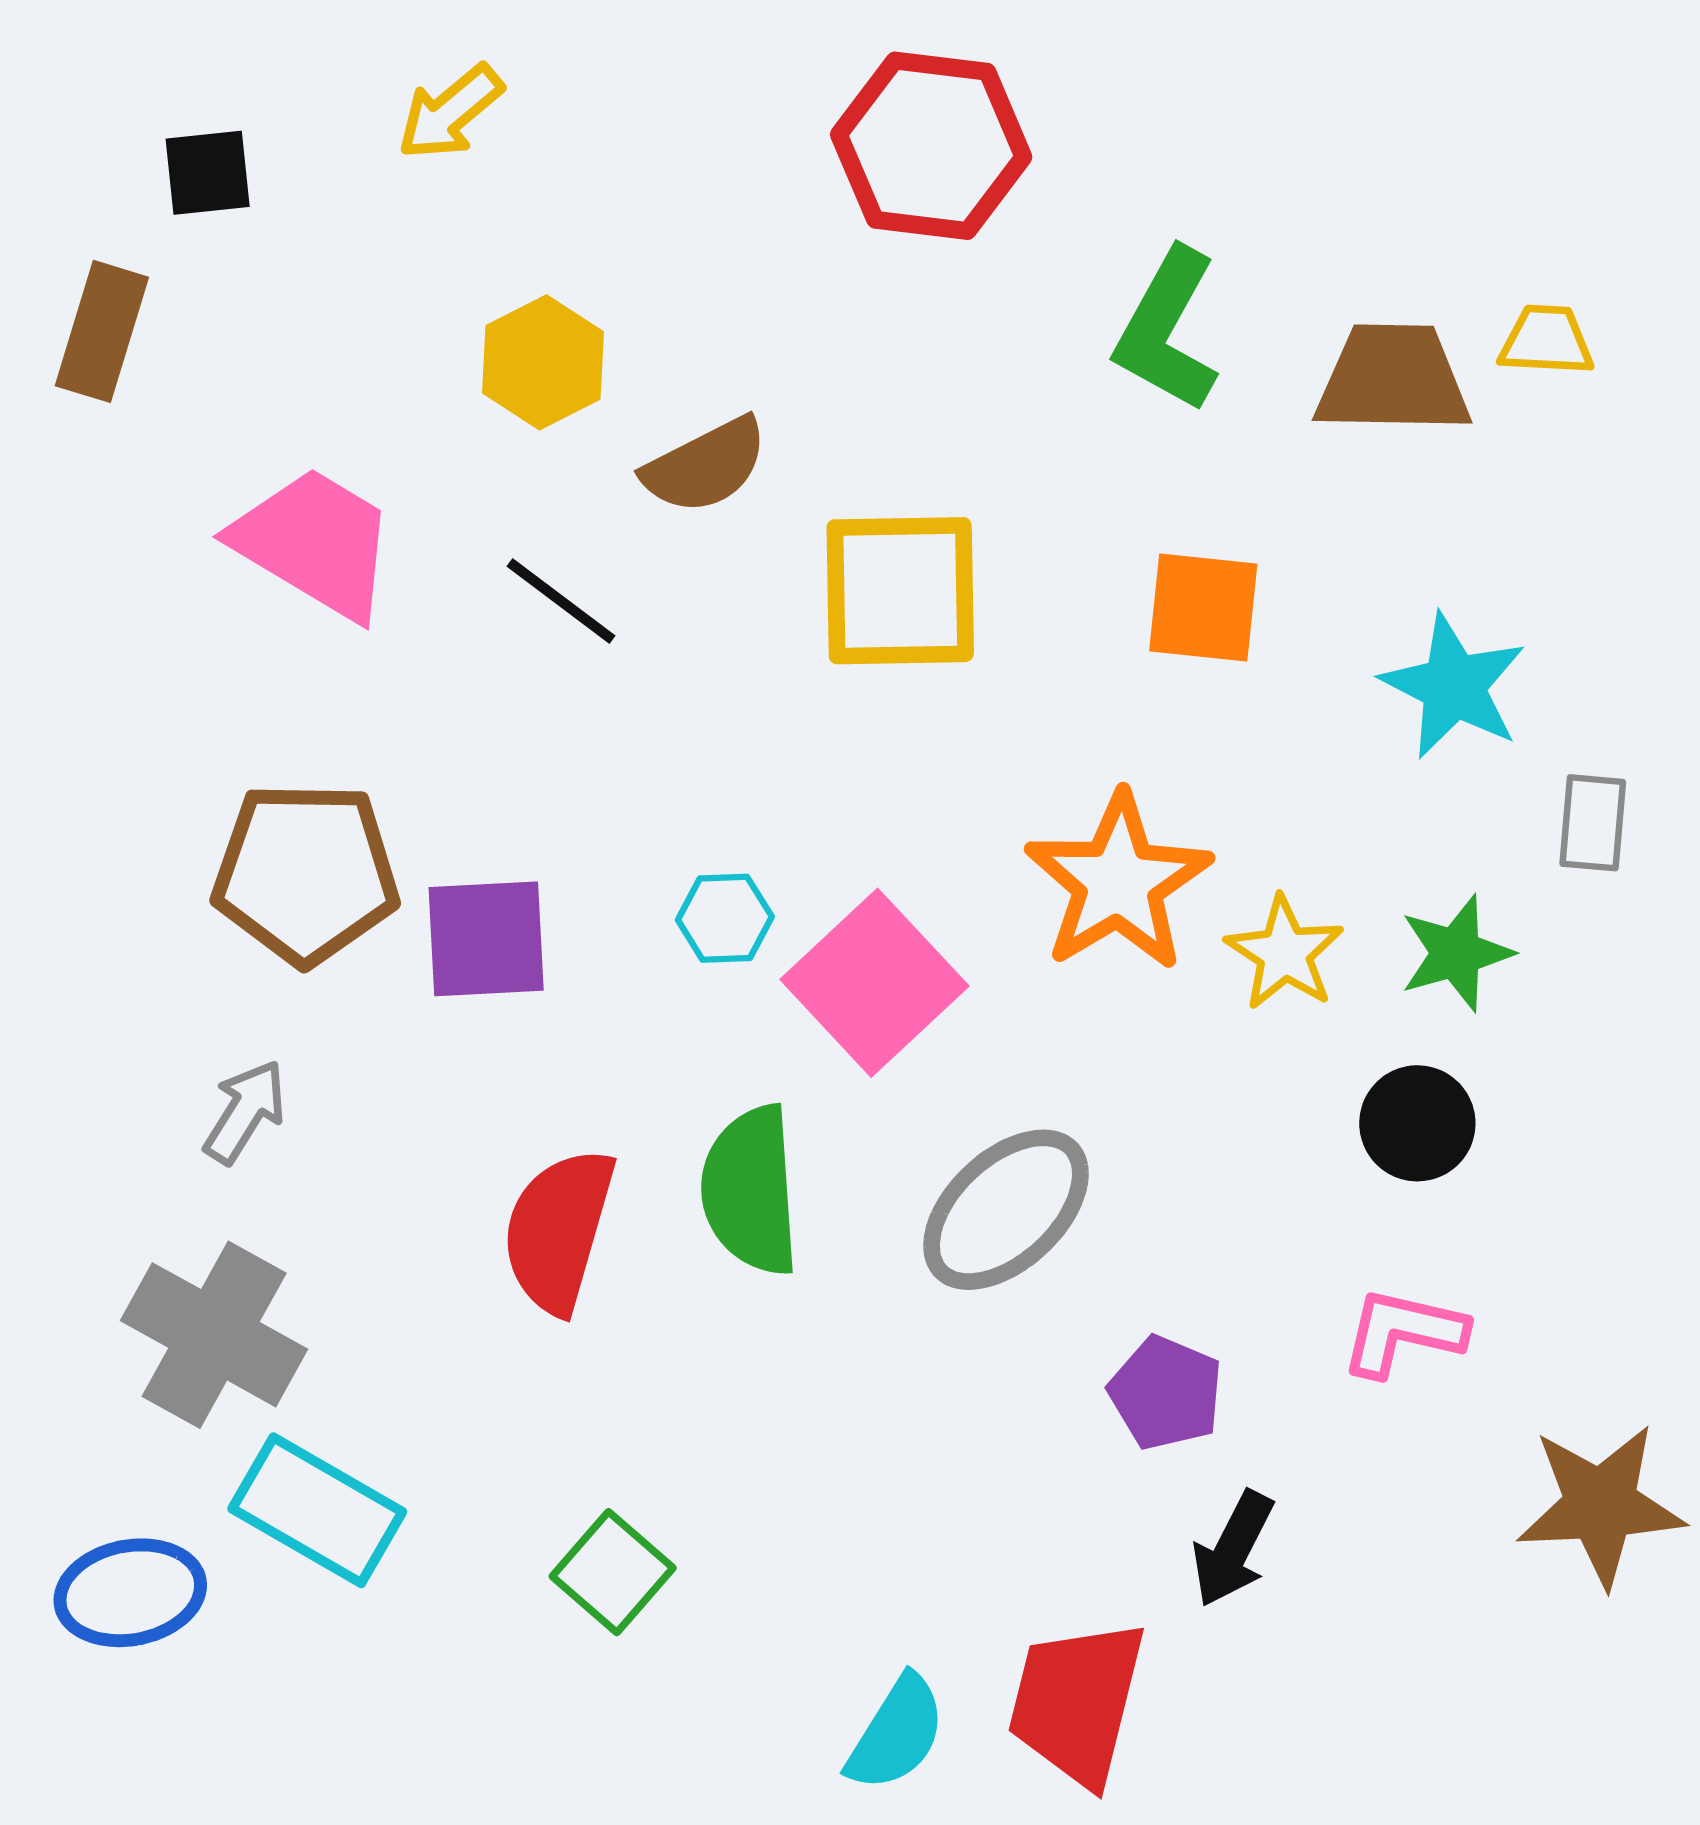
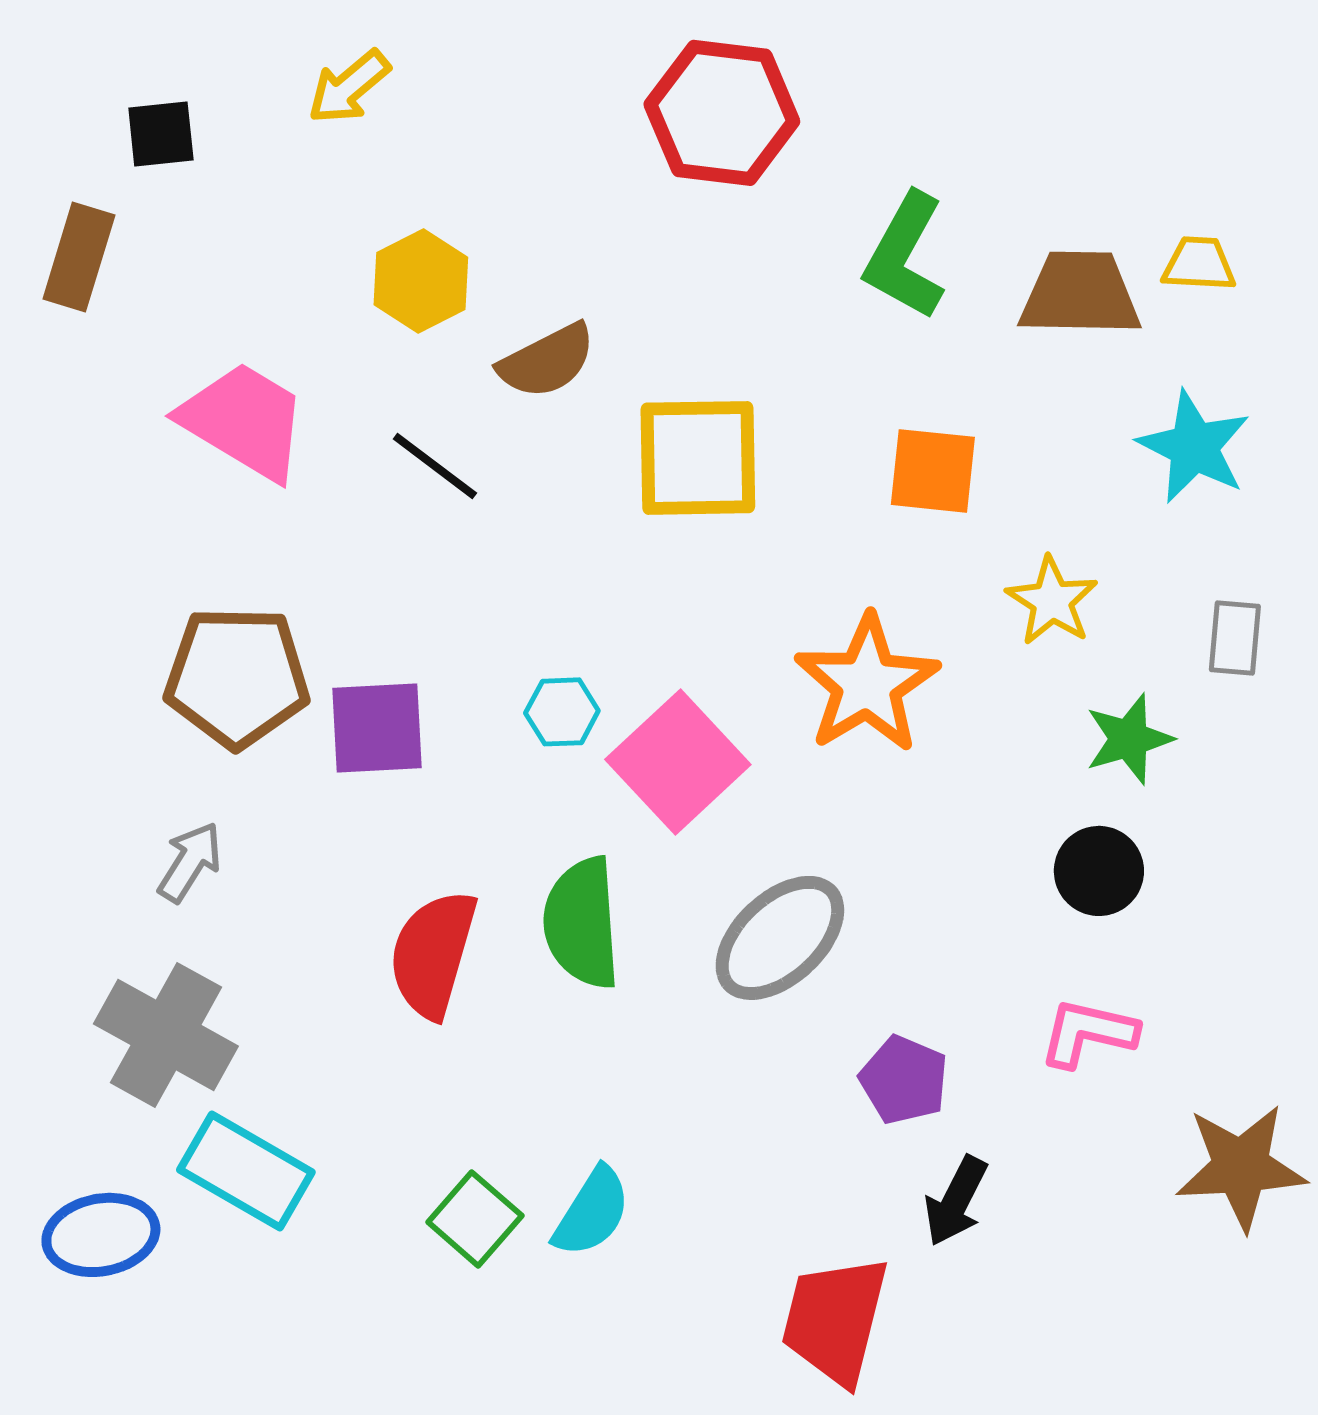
cyan star: (1453, 686) -> (1194, 447), moved
yellow star: (1285, 953) -> (1052, 601), moved
cyan semicircle: (896, 1733) -> (592, 1212), moved

